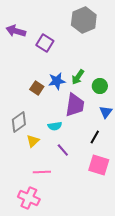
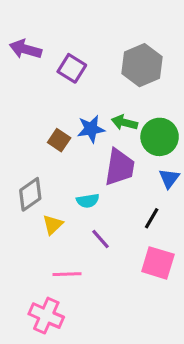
gray hexagon: (84, 20) -> (142, 65), moved
green arrow: (78, 77) -> (124, 123), turned 70
green circle: (100, 86) -> (160, 137), size x1.5

